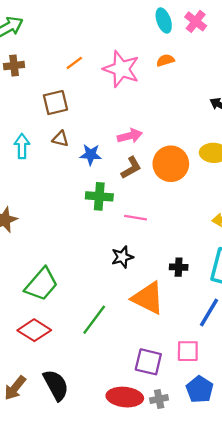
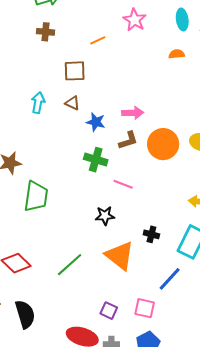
pink star: (121, 69) -> (135, 20), moved, size x0.7
green trapezoid: (41, 284) -> (36, 196), moved, turned -44
purple square: (148, 362) -> (109, 311), size x0.7

